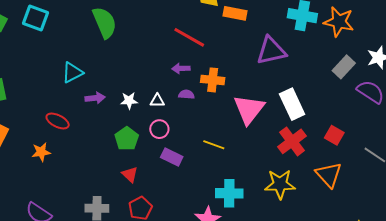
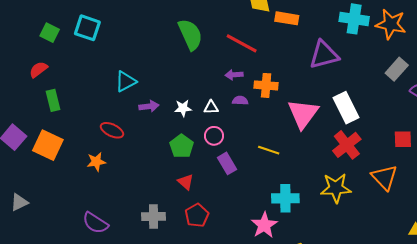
green semicircle: (105, 23) -> (190, 35), moved
red square: (334, 135) -> (403, 139), moved, turned -30
purple rectangle: (172, 157) -> (227, 163), turned 35

